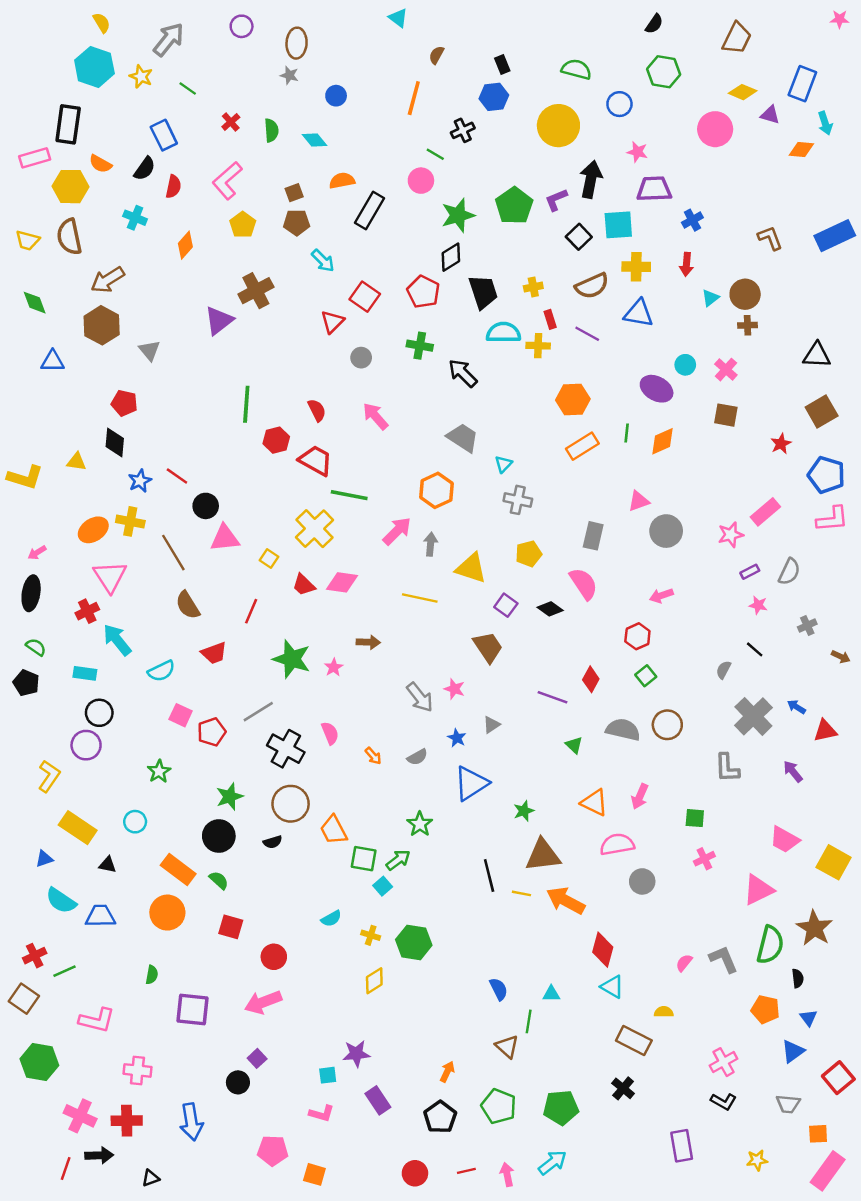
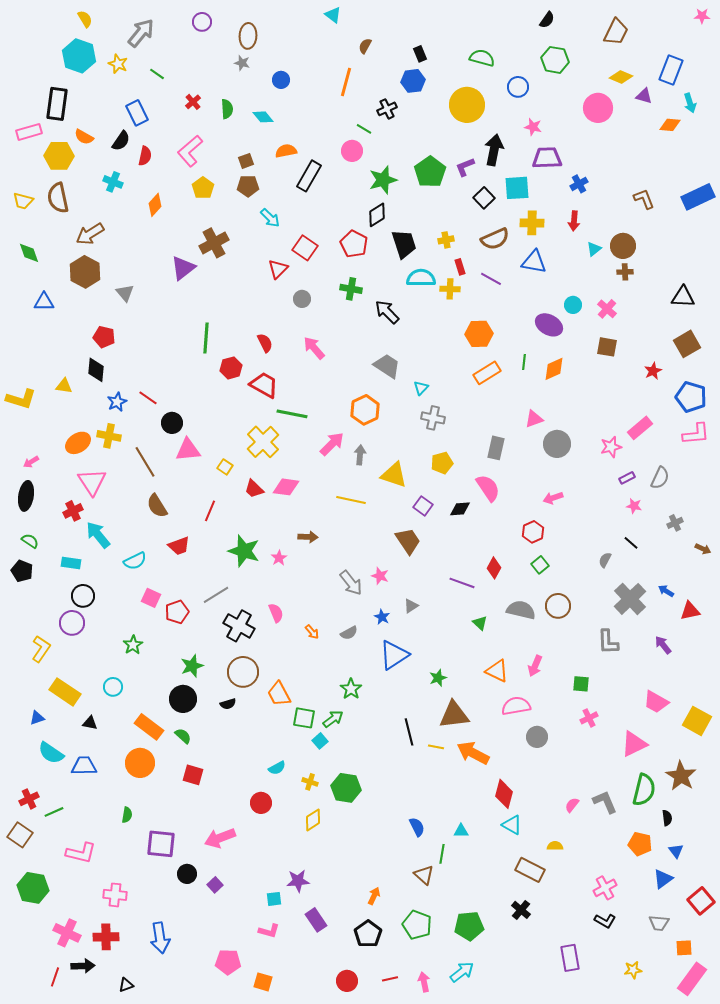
black diamond: (550, 609) -> (460, 509), turned -40
red circle: (274, 957) -> (261, 803), moved
black circle: (238, 1082) -> (187, 874), moved

